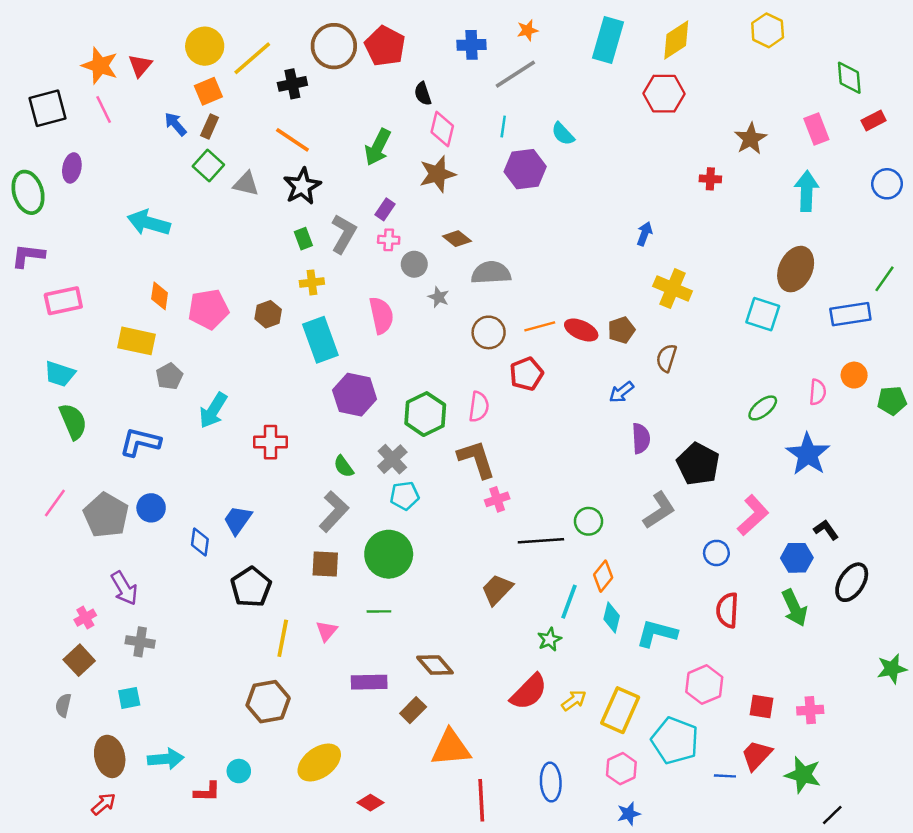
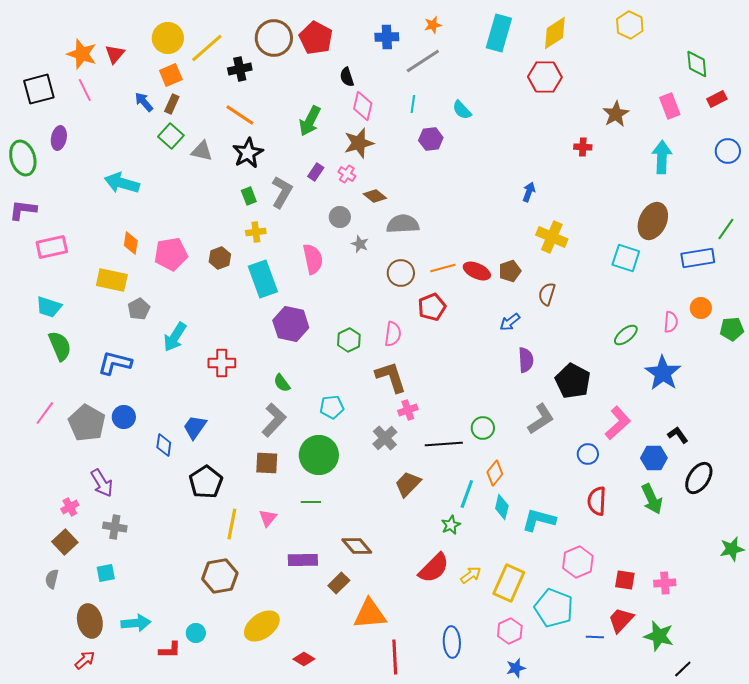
purple hexagon: (525, 169) -> (431, 139), size x0.7
pink cross: (389, 240) -> (347, 174), moved, turned 30
green hexagon: (425, 414) -> (349, 340), size x0.7
gray cross: (392, 459) -> (385, 438), moved

